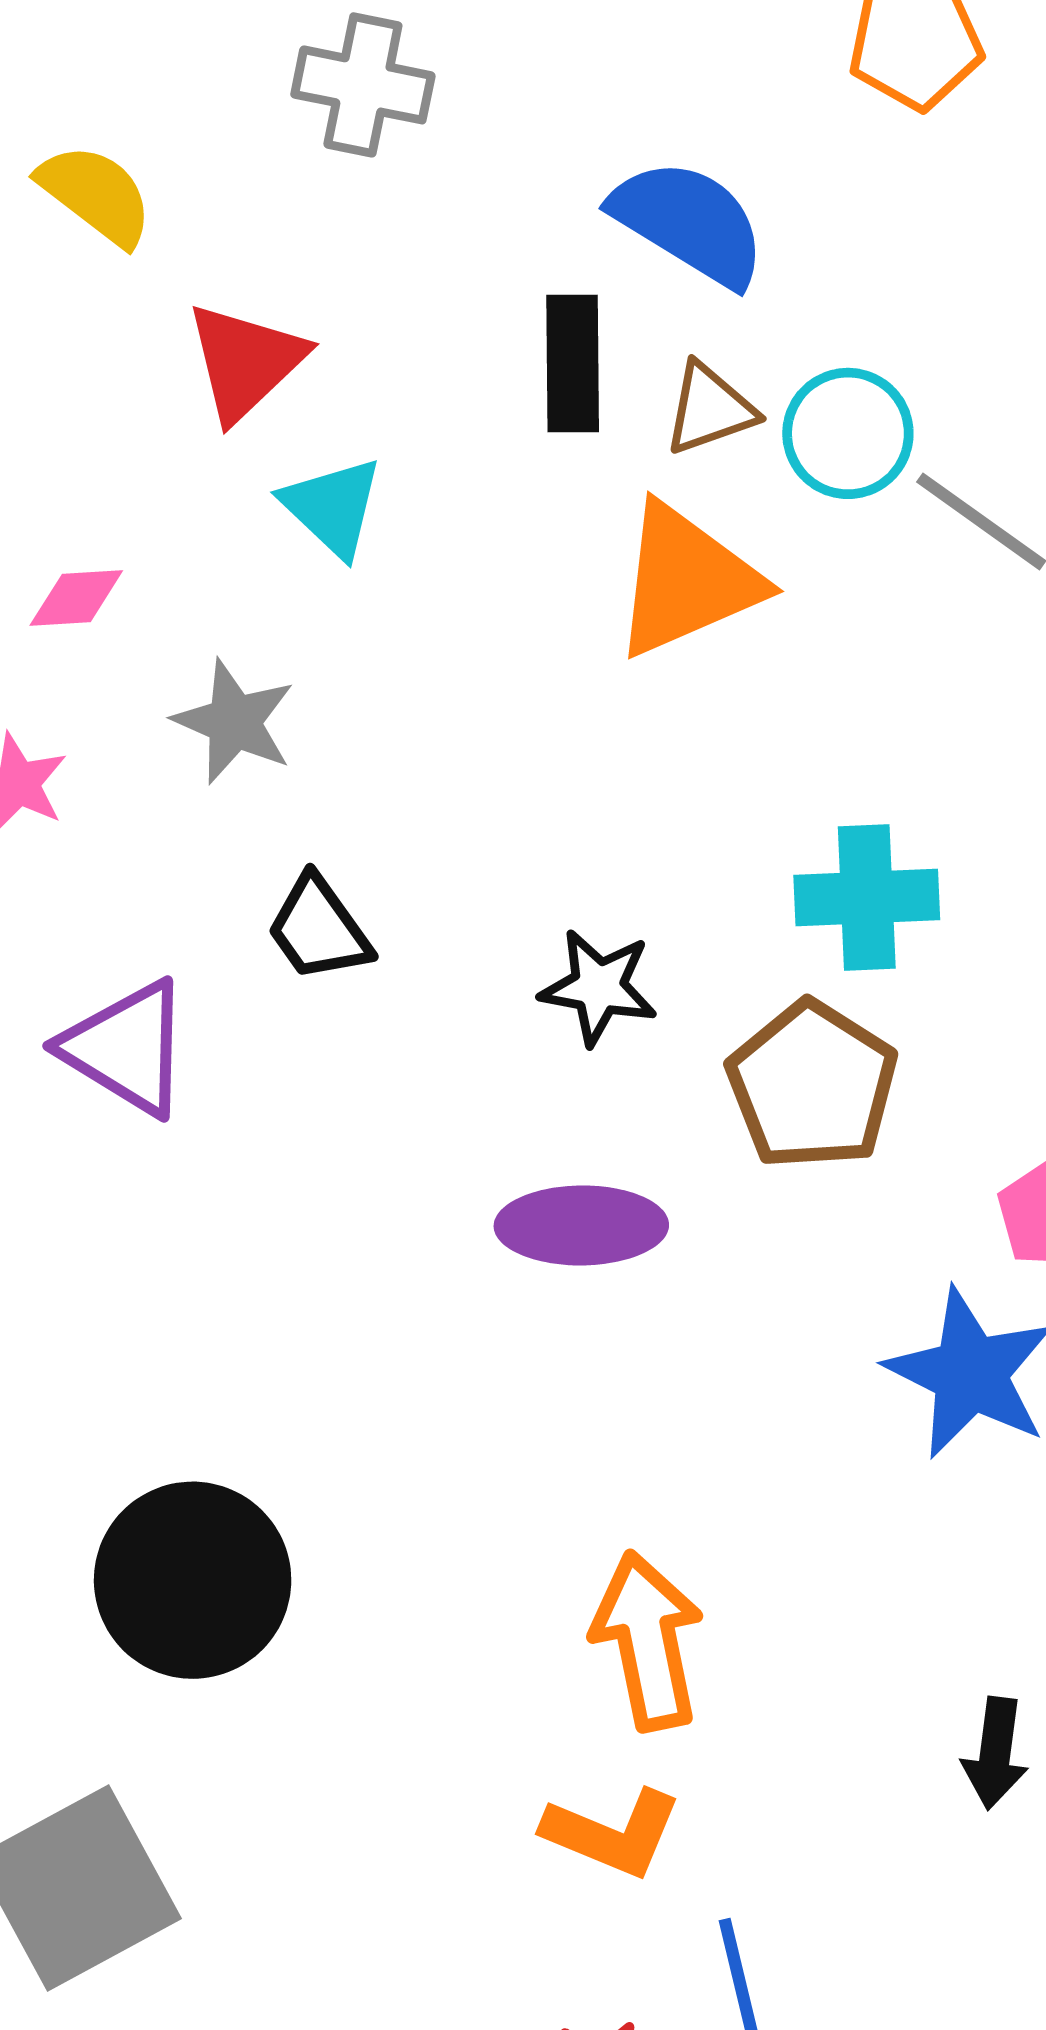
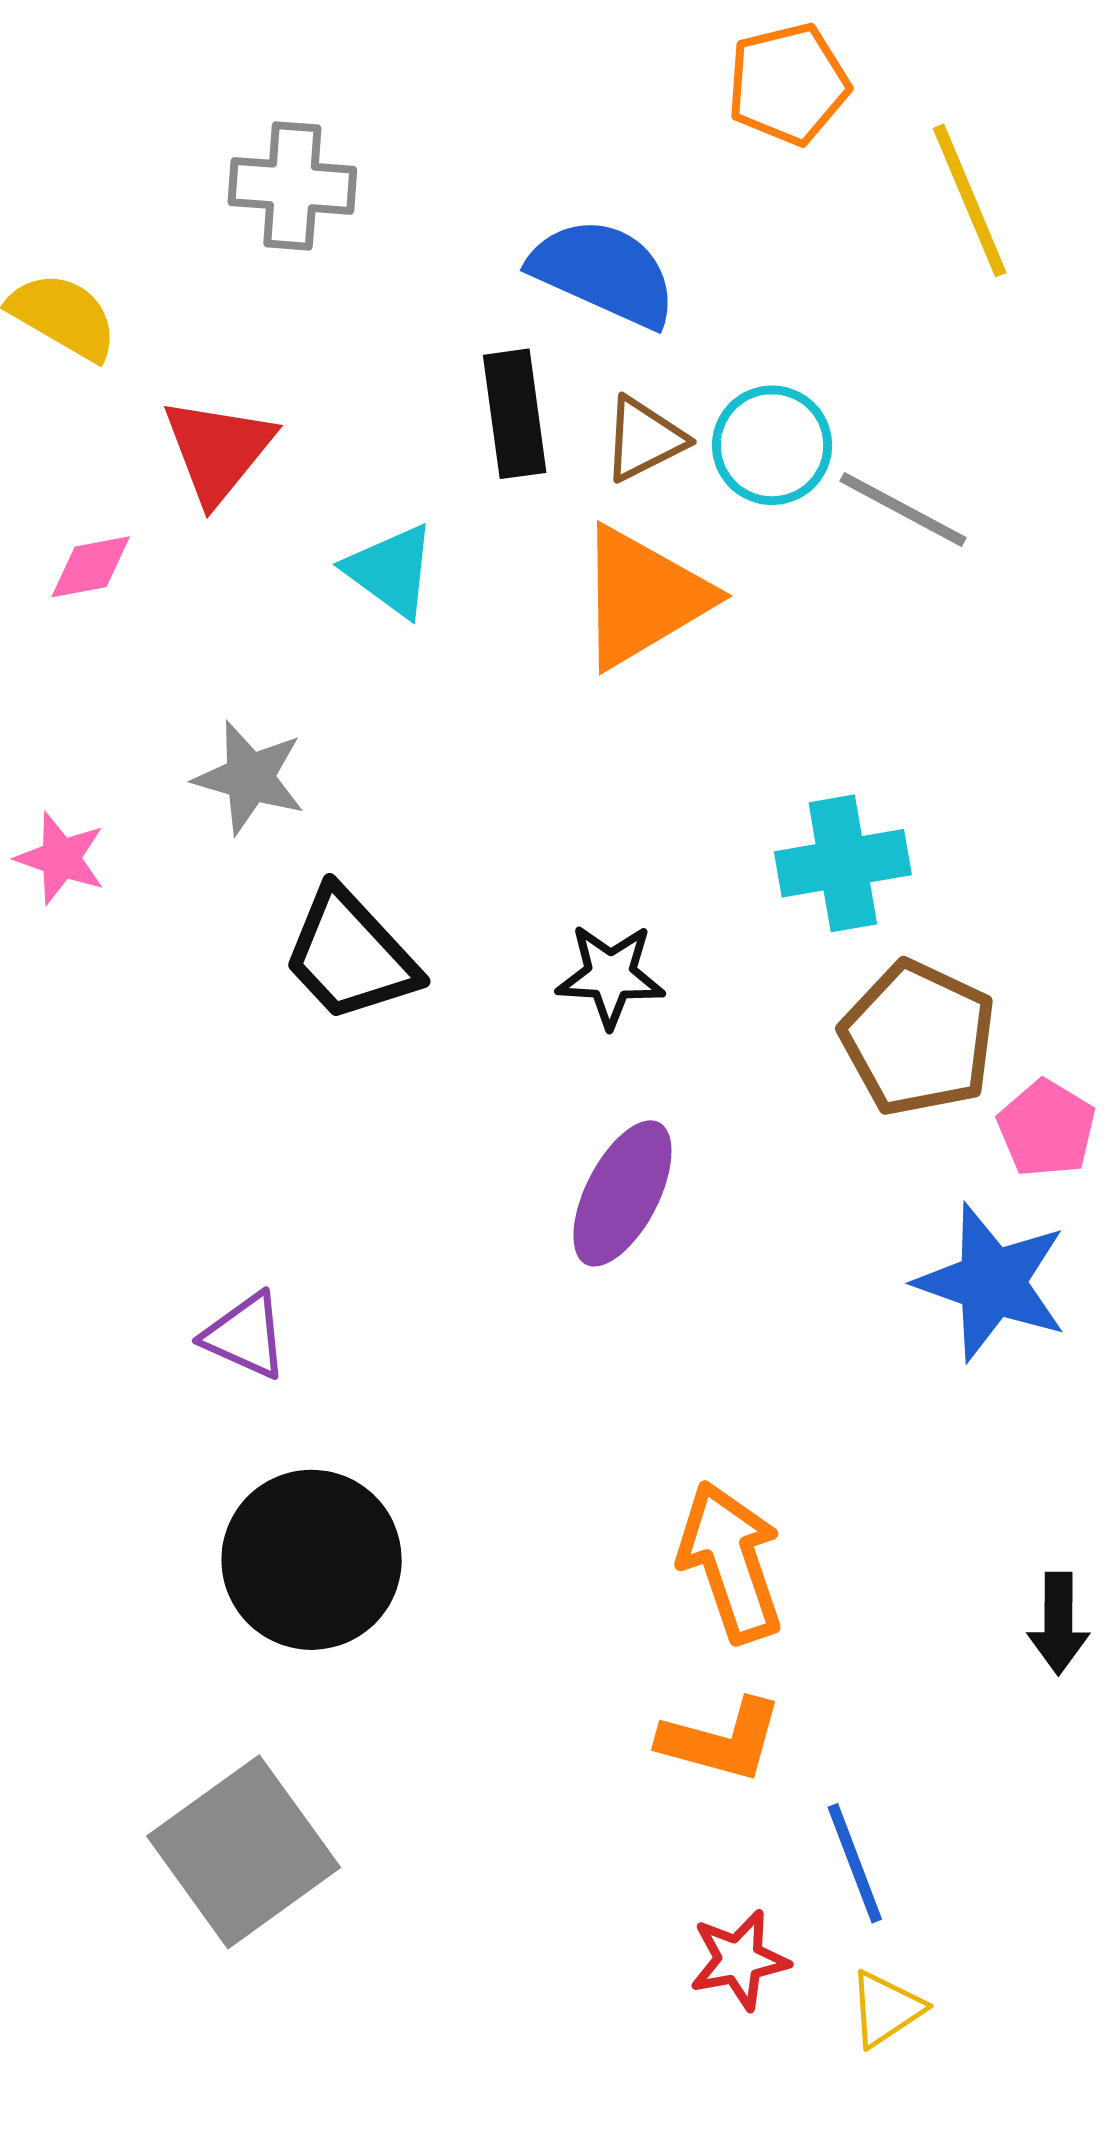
cyan triangle: (332, 507) -> (391, 571), moved
pink diamond: (76, 598) -> (91, 567), moved
black trapezoid: (319, 929) -> (350, 955), size x1.4
purple triangle: (126, 1048) -> (245, 1336), moved, size x0.7
brown pentagon: (812, 1085) -> (918, 1038), moved
purple ellipse: (581, 1225) -> (622, 1193), turned -55

